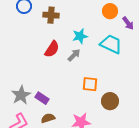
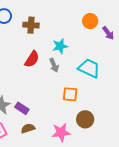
cyan trapezoid: (111, 44) -> (89, 68), moved
gray arrow: (74, 55) -> (54, 65), turned 112
brown circle: (110, 101) -> (85, 119), moved

